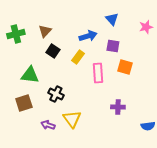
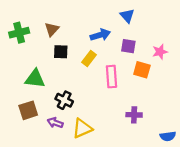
pink star: (146, 27) -> (160, 52), moved
black square: (53, 51) -> (61, 52), turned -32
yellow triangle: (72, 119) -> (82, 128), turned 42
purple arrow: (48, 125) -> (55, 123), moved

